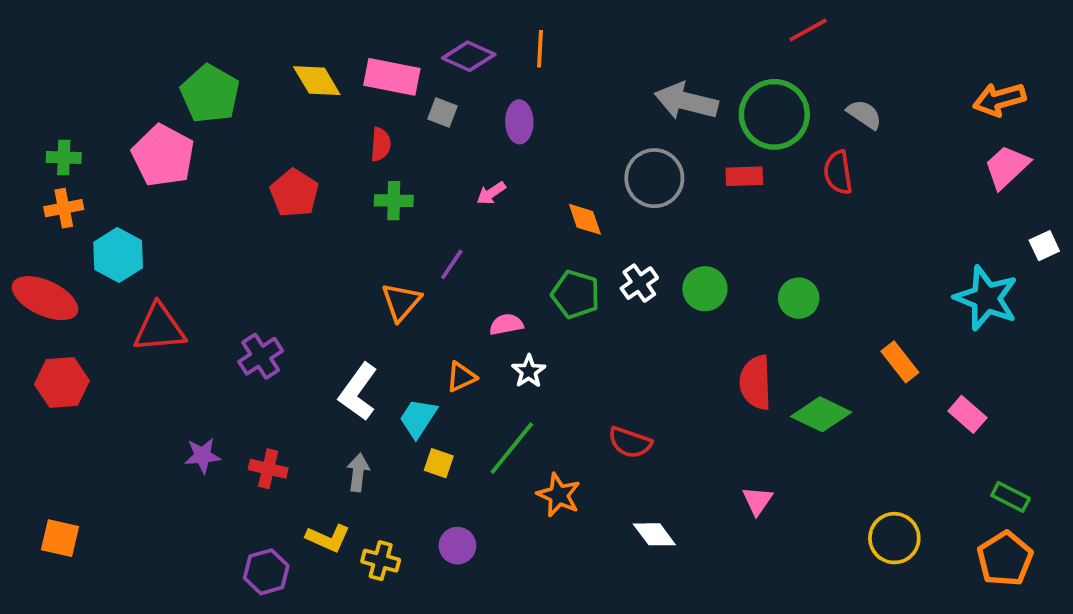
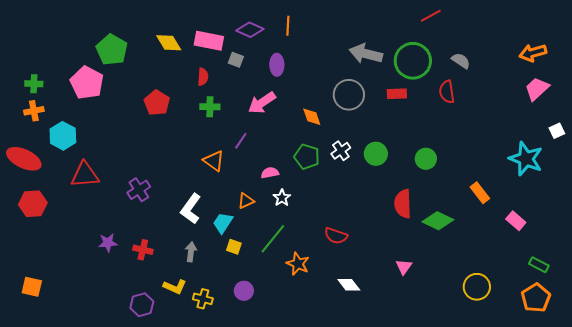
pink arrow: (491, 193) -> (262, 103), size x1.8
orange triangle: (401, 302) -> (214, 161), turned -35

